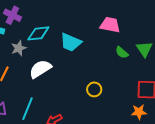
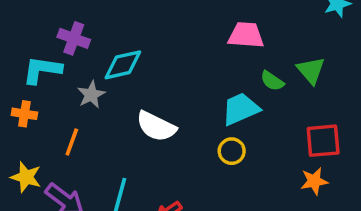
cyan trapezoid: (71, 42) -> (241, 109), moved, turned 140
white semicircle: (40, 69) -> (156, 126), moved, turned -115

